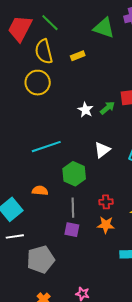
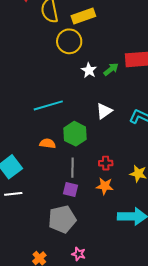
yellow rectangle: (78, 56) -> (83, 16), size x1.6
yellow circle: (38, 83) -> (69, 41), moved
orange semicircle: (40, 191) -> (48, 143), moved
gray pentagon: (41, 260) -> (62, 219), moved

